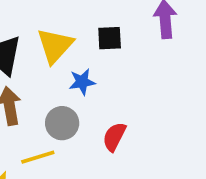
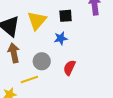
blue star: (82, 82) -> (61, 38), moved

